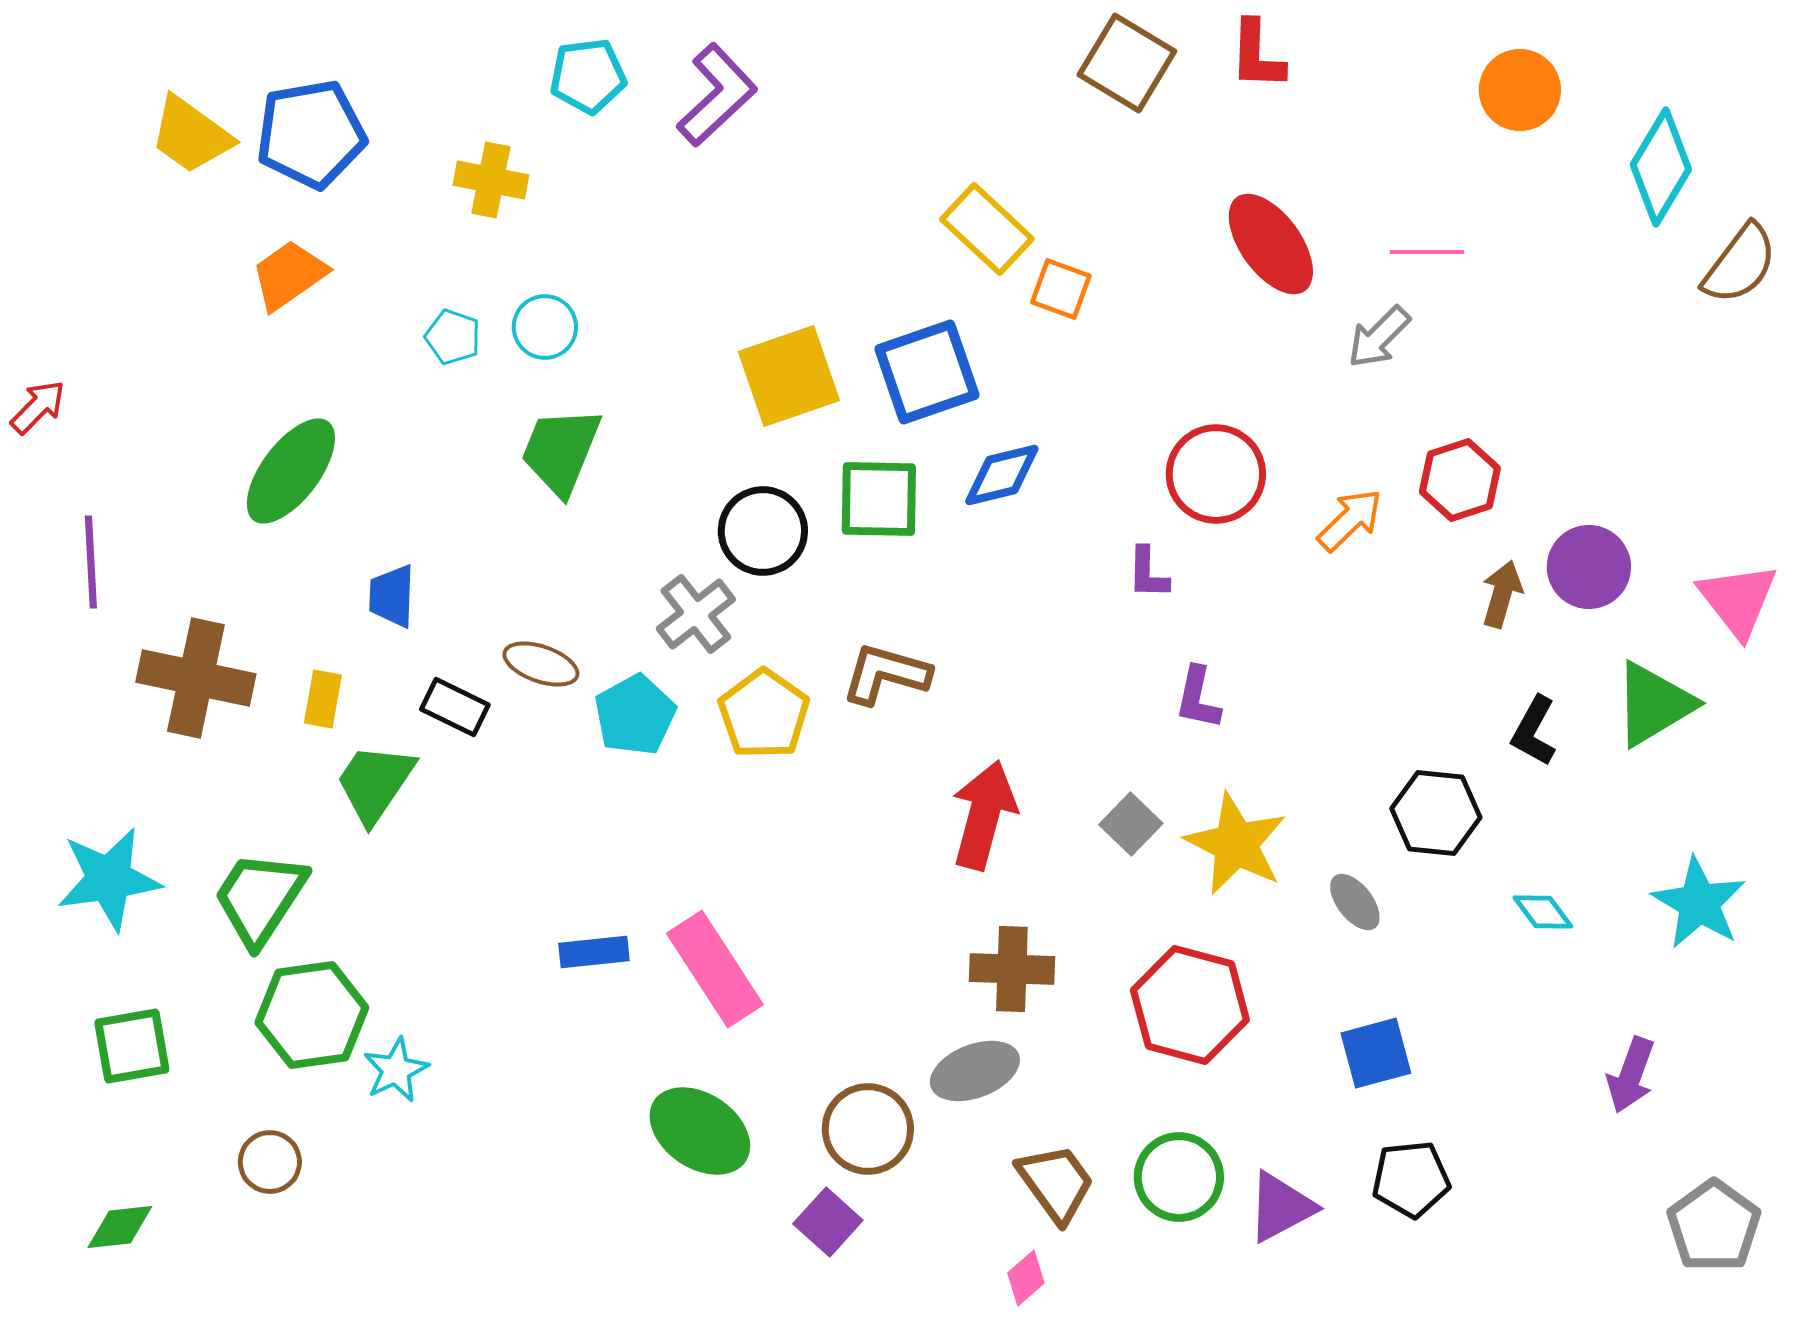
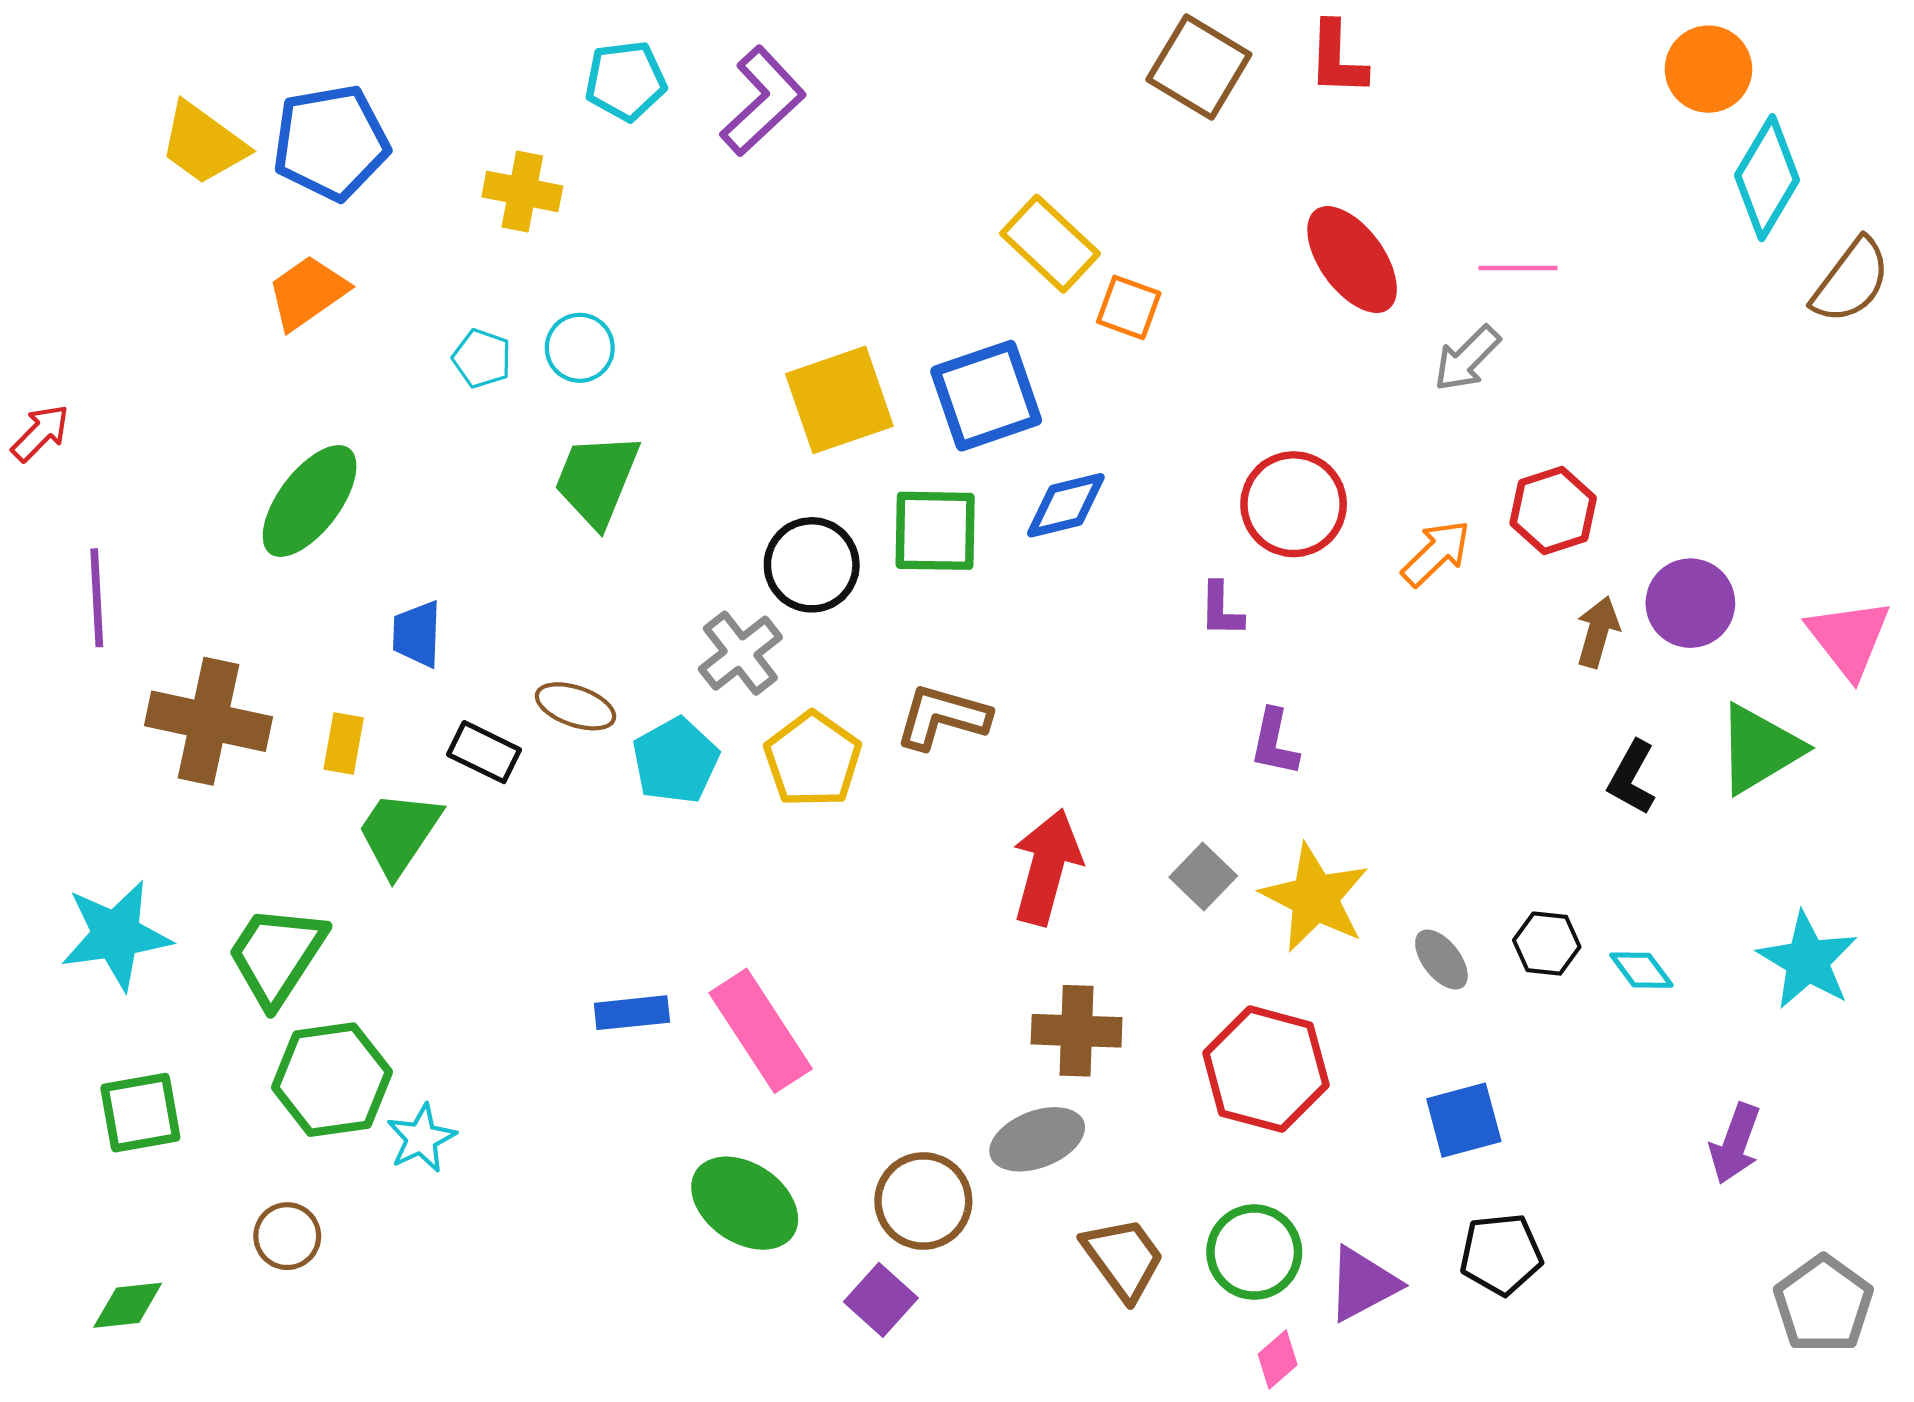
orange circle: (1520, 90) -> (1708, 69), moved
black hexagon: (1436, 813) -> (1547, 944), moved, size x0.7
pink diamond: (1026, 1278) -> (1278, 1359), moved

